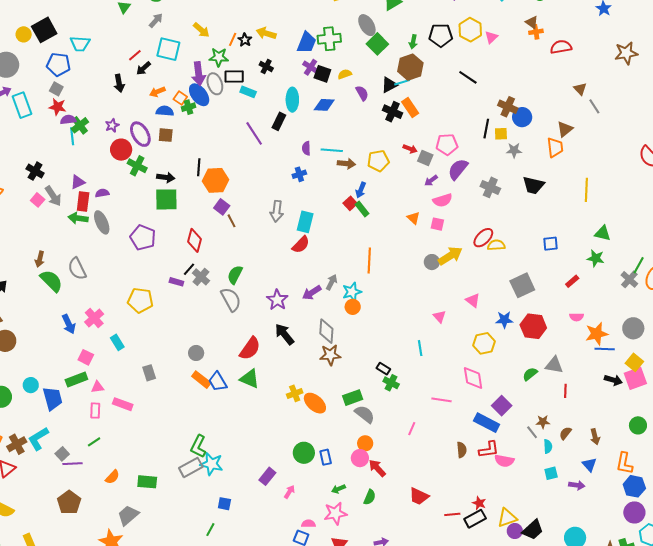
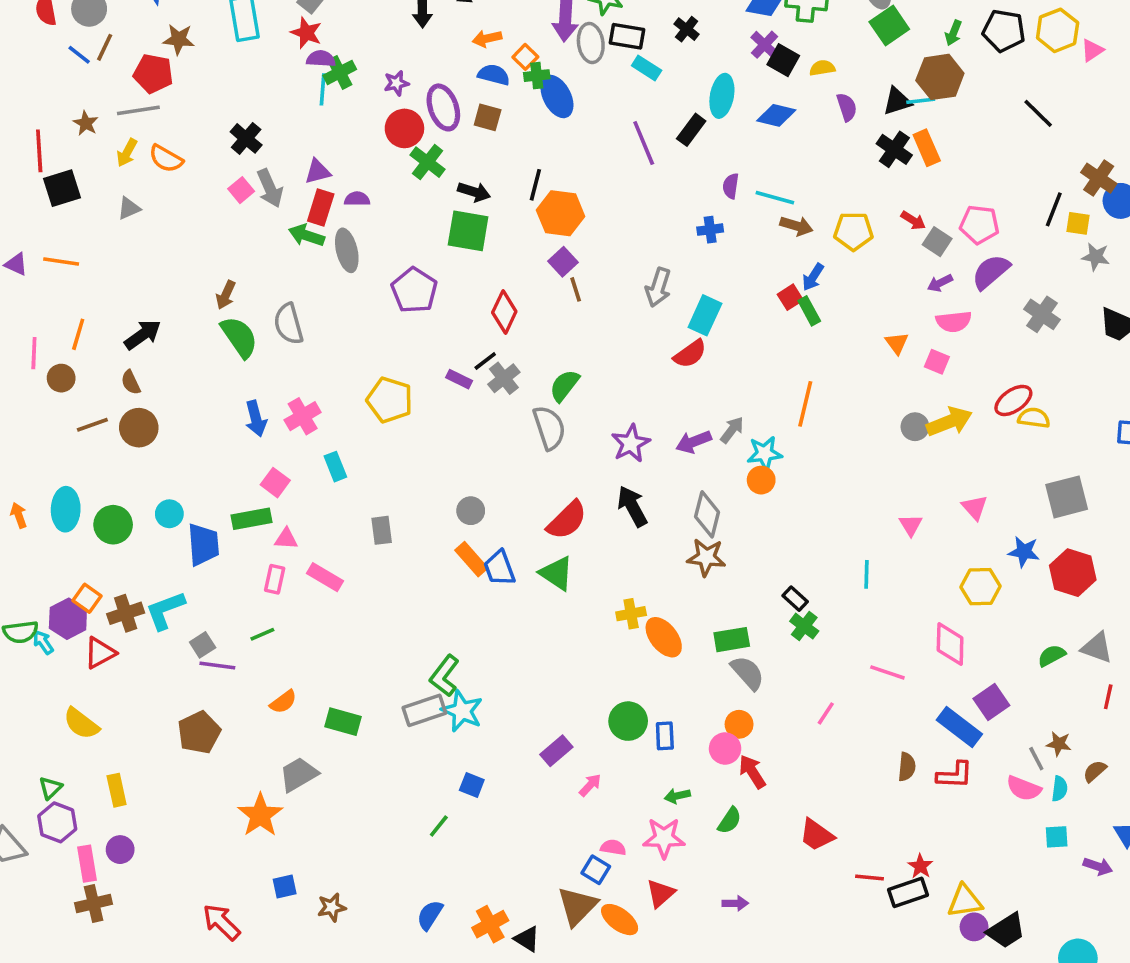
blue ellipse: (199, 95) -> (557, 97), moved
pink semicircle: (504, 461) -> (1024, 788), moved

